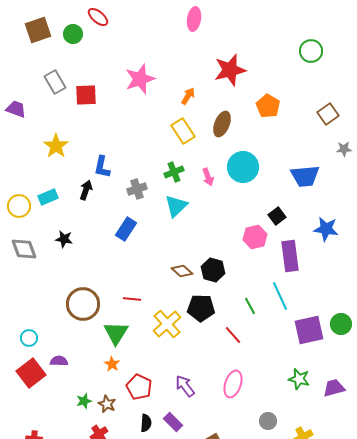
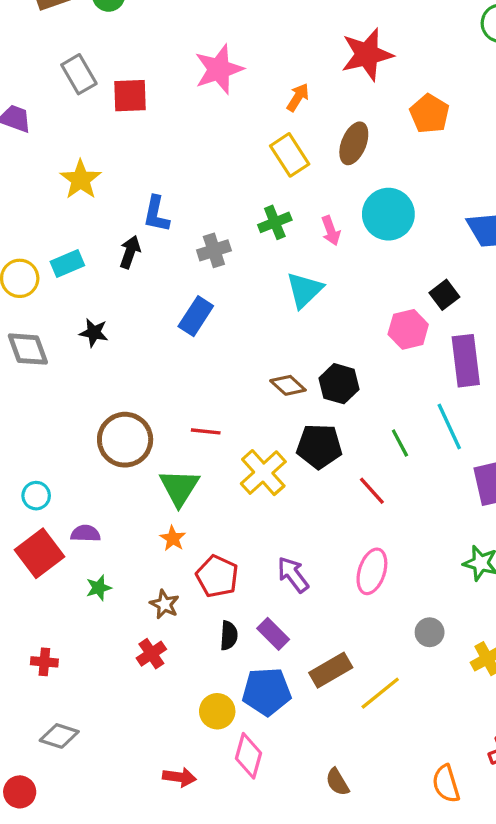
cyan triangle: (176, 206) -> (304, 290), moved
green star: (84, 401) -> (99, 588), moved

